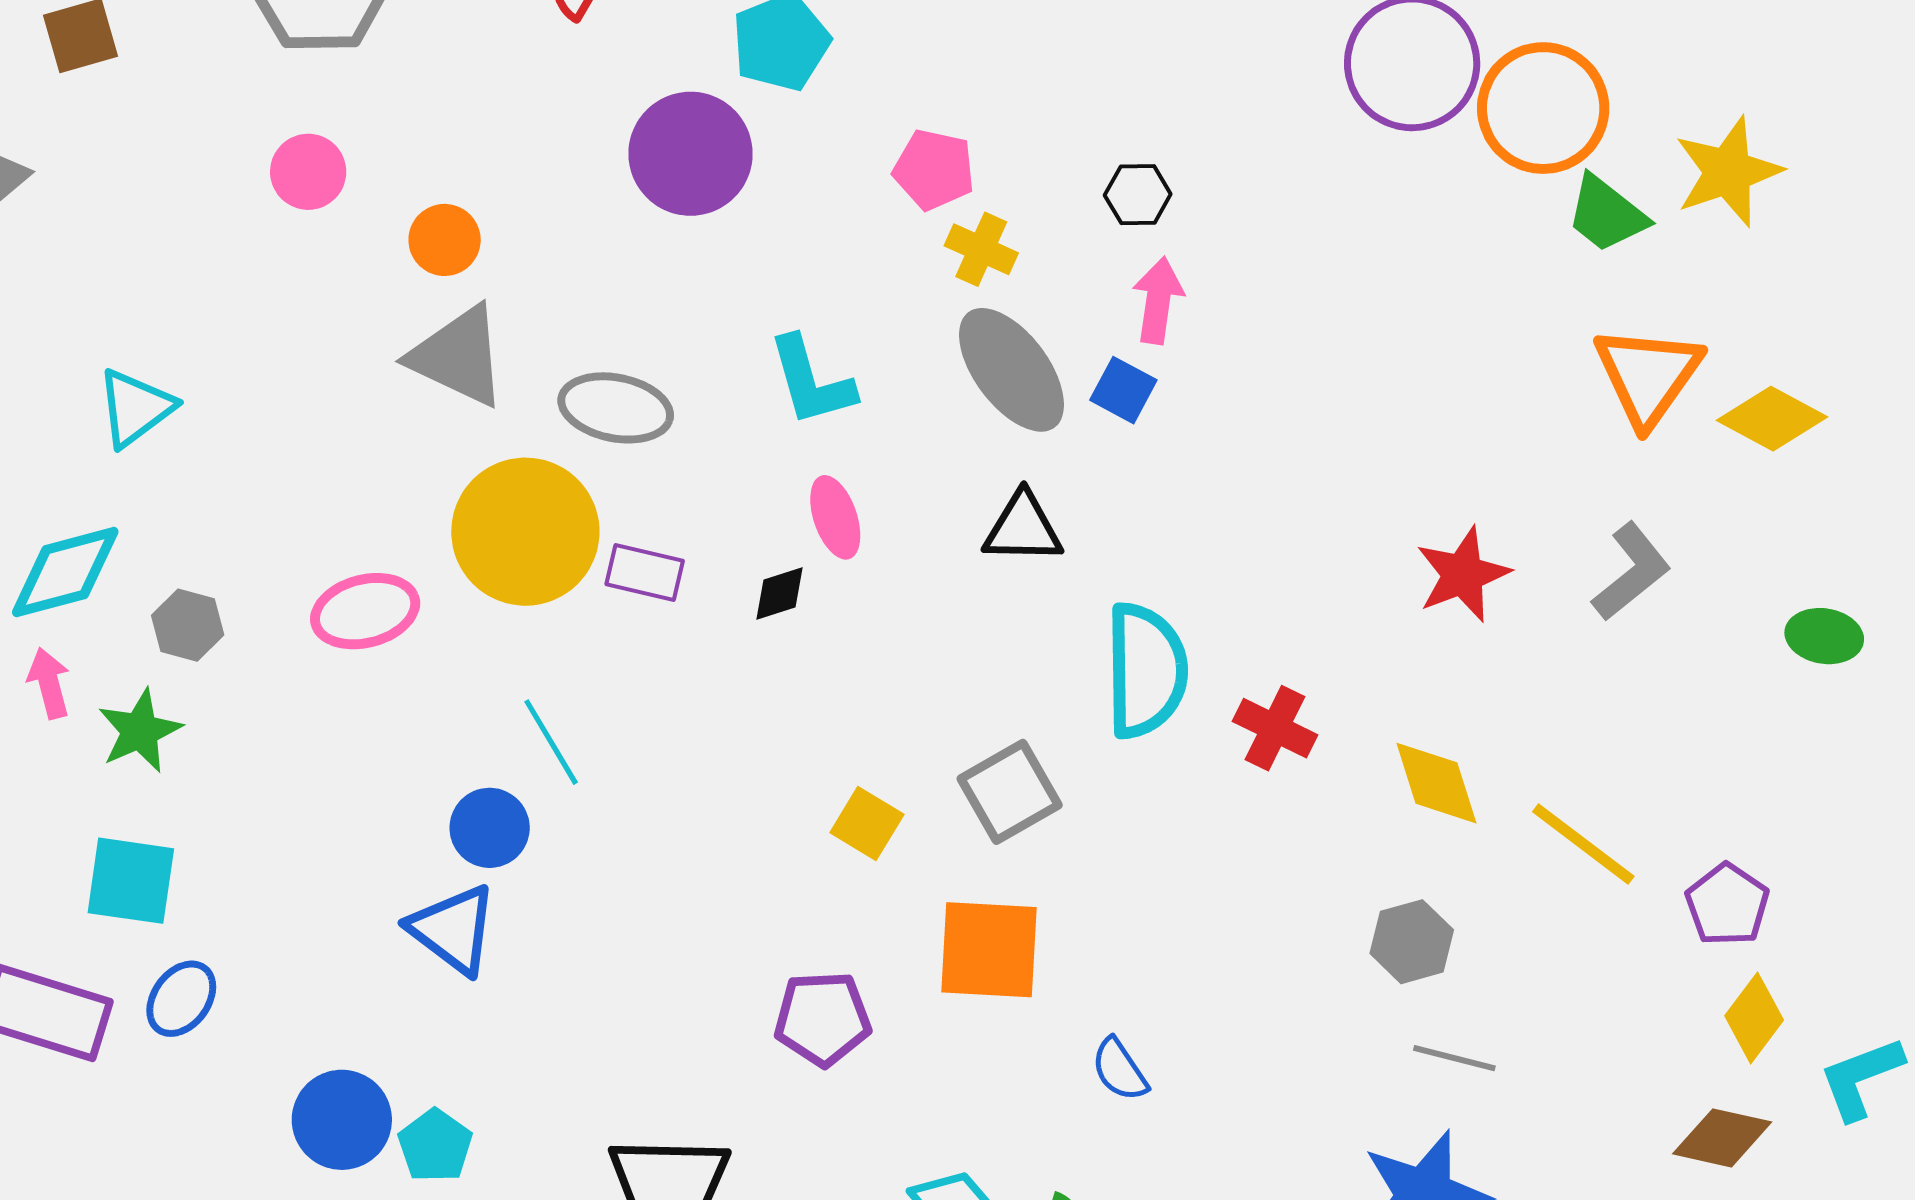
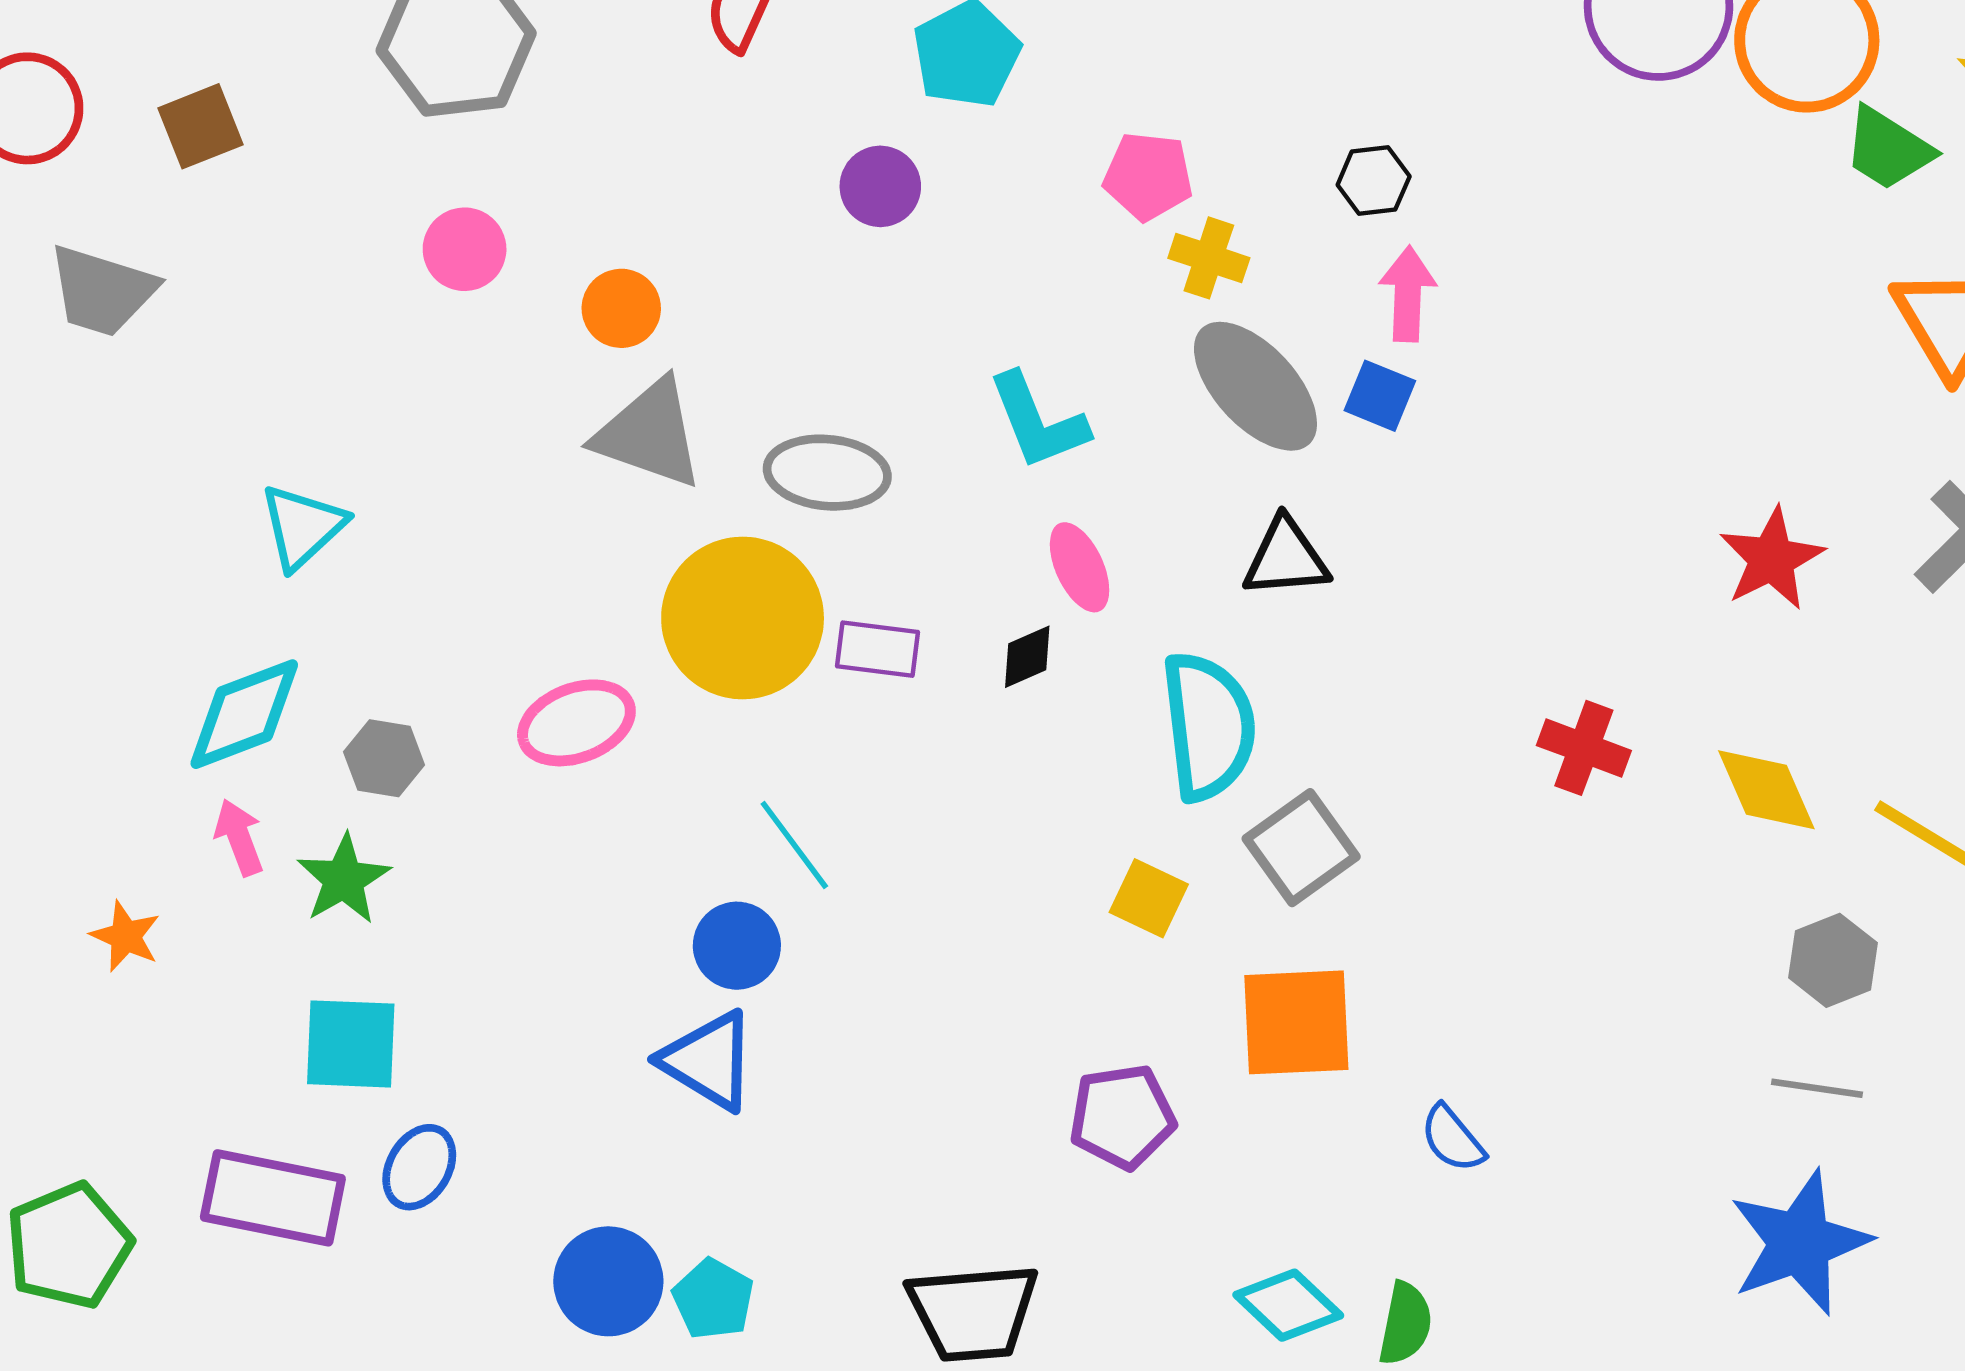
purple circle: (691, 154) -> (880, 186), size x0.6
cyan semicircle: (1146, 670) -> (1208, 726), moved
gray hexagon: (1412, 942) -> (1833, 960), moved

